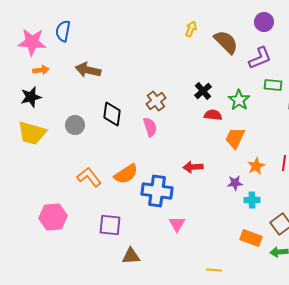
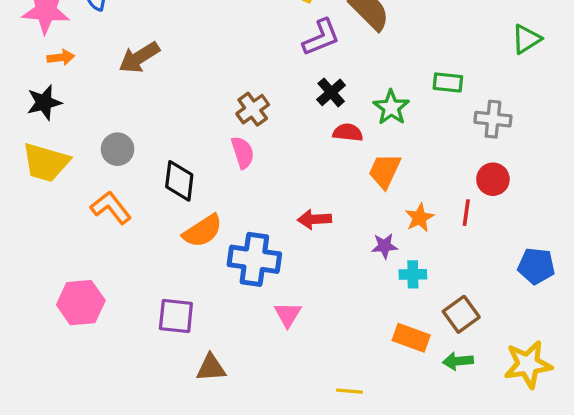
purple L-shape: (260, 58) -> (321, 37), moved
brown arrow: (88, 70) -> (139, 57), turned -45
black diamond: (112, 114) -> (179, 181), moved
orange L-shape: (89, 177) -> (111, 208), moved

